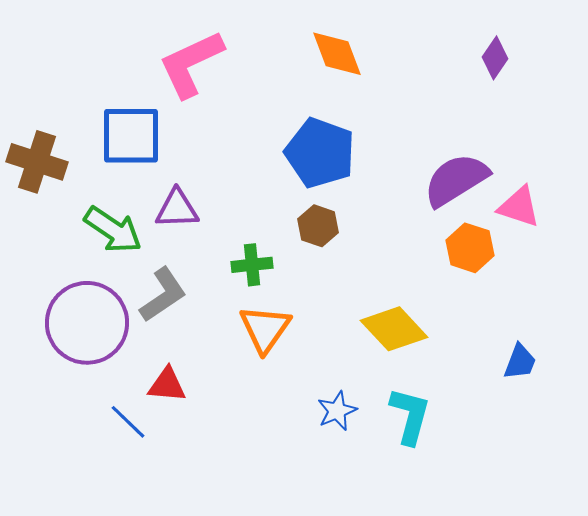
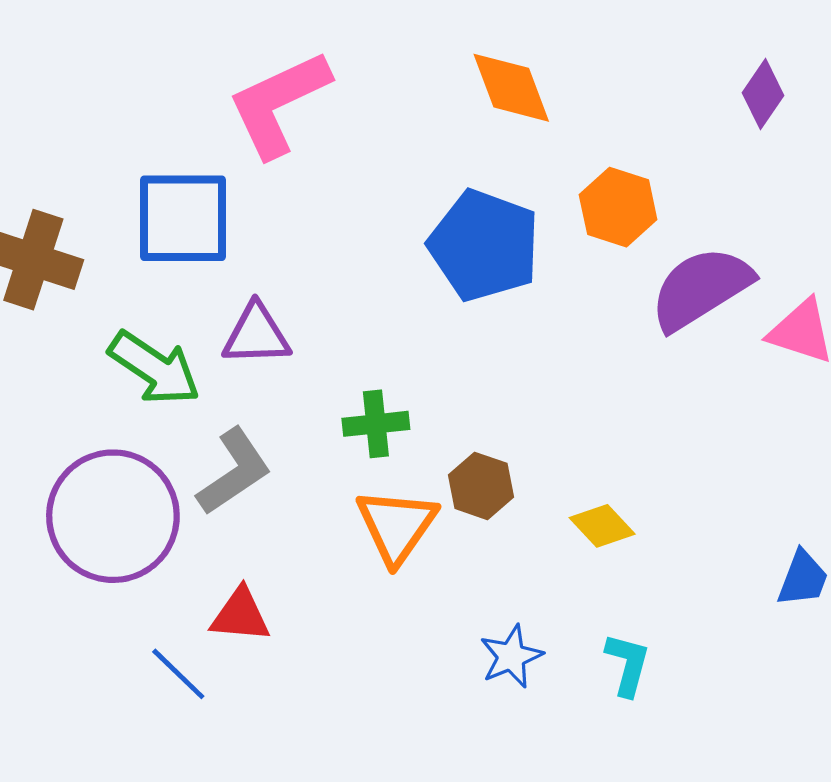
brown hexagon: (318, 226) -> (481, 486), moved
orange hexagon: (470, 248) -> (618, 207), moved
yellow diamond: (394, 329) -> (602, 526), size x0.6
cyan L-shape: (410, 416) -> (628, 664), size x0.7

